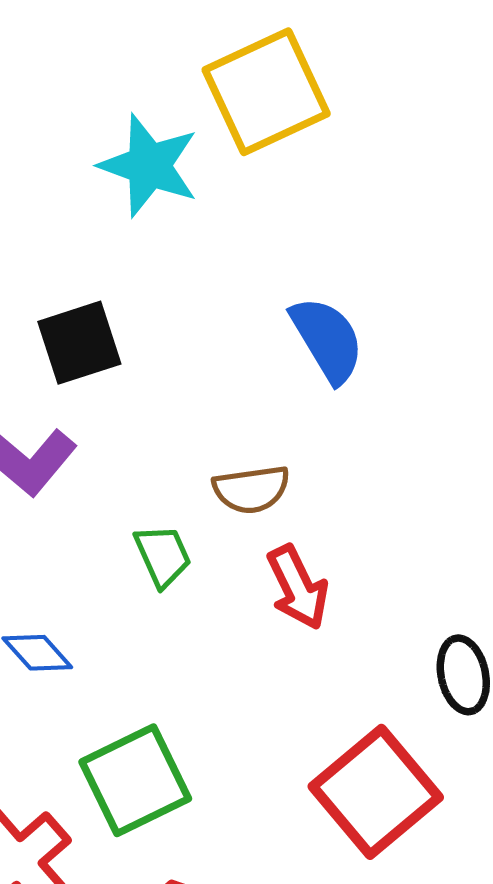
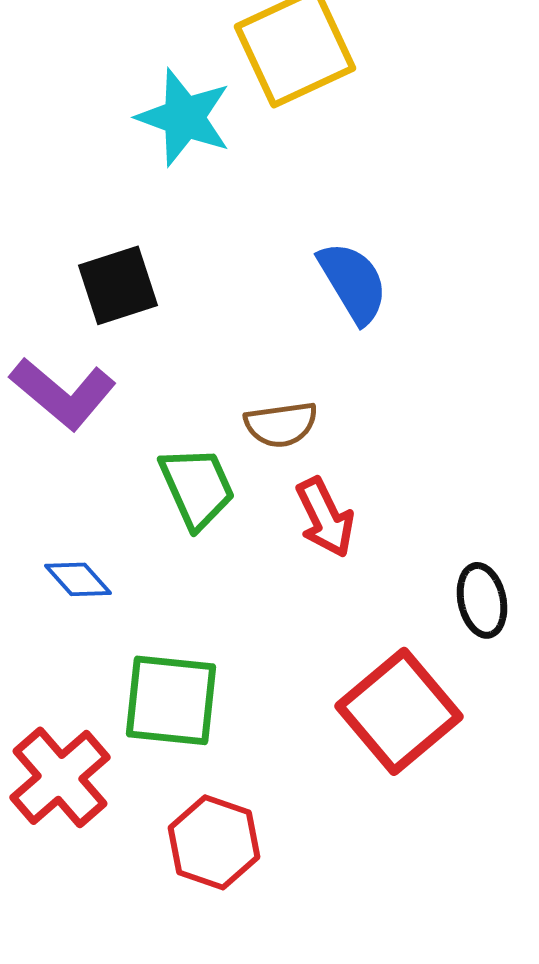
green trapezoid: (163, 556) -> (197, 487), size x1.4
green square: (135, 780) -> (171, 700), turned 32

